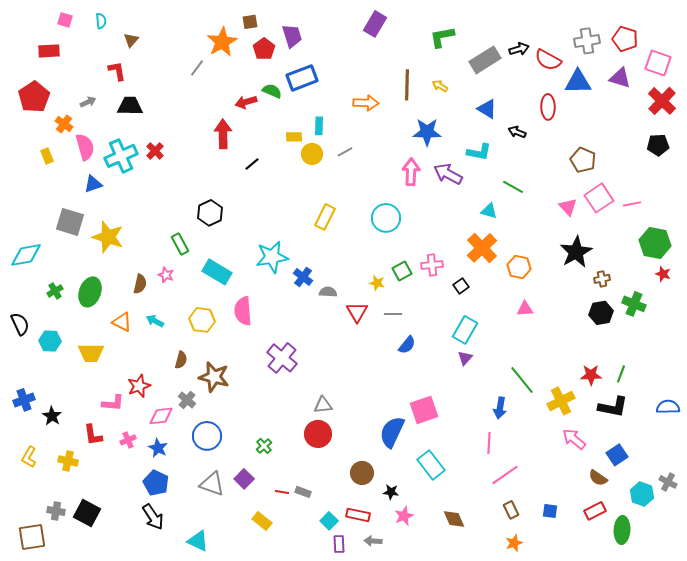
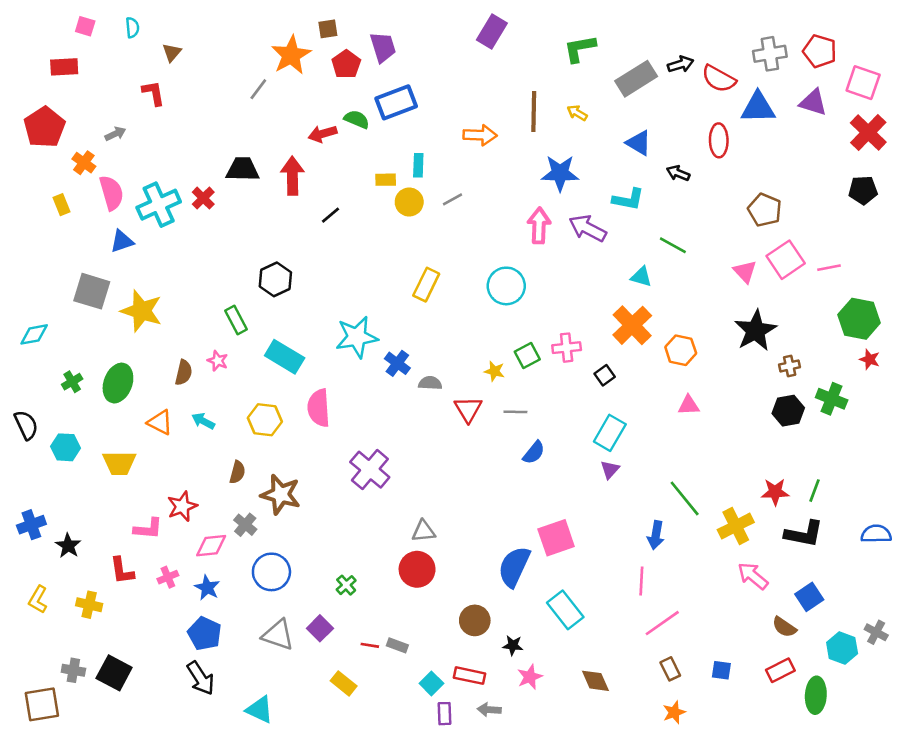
black trapezoid: (130, 106) -> (243, 169), moved
cyan diamond: (26, 255) -> (34, 334), size x0.7

